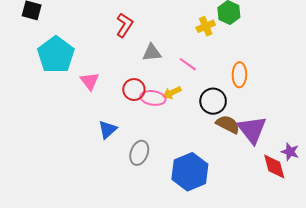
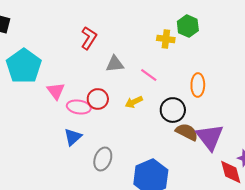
yellow cross: (206, 26) -> (166, 39), turned 30
pink ellipse: (153, 98) -> (79, 107), moved

